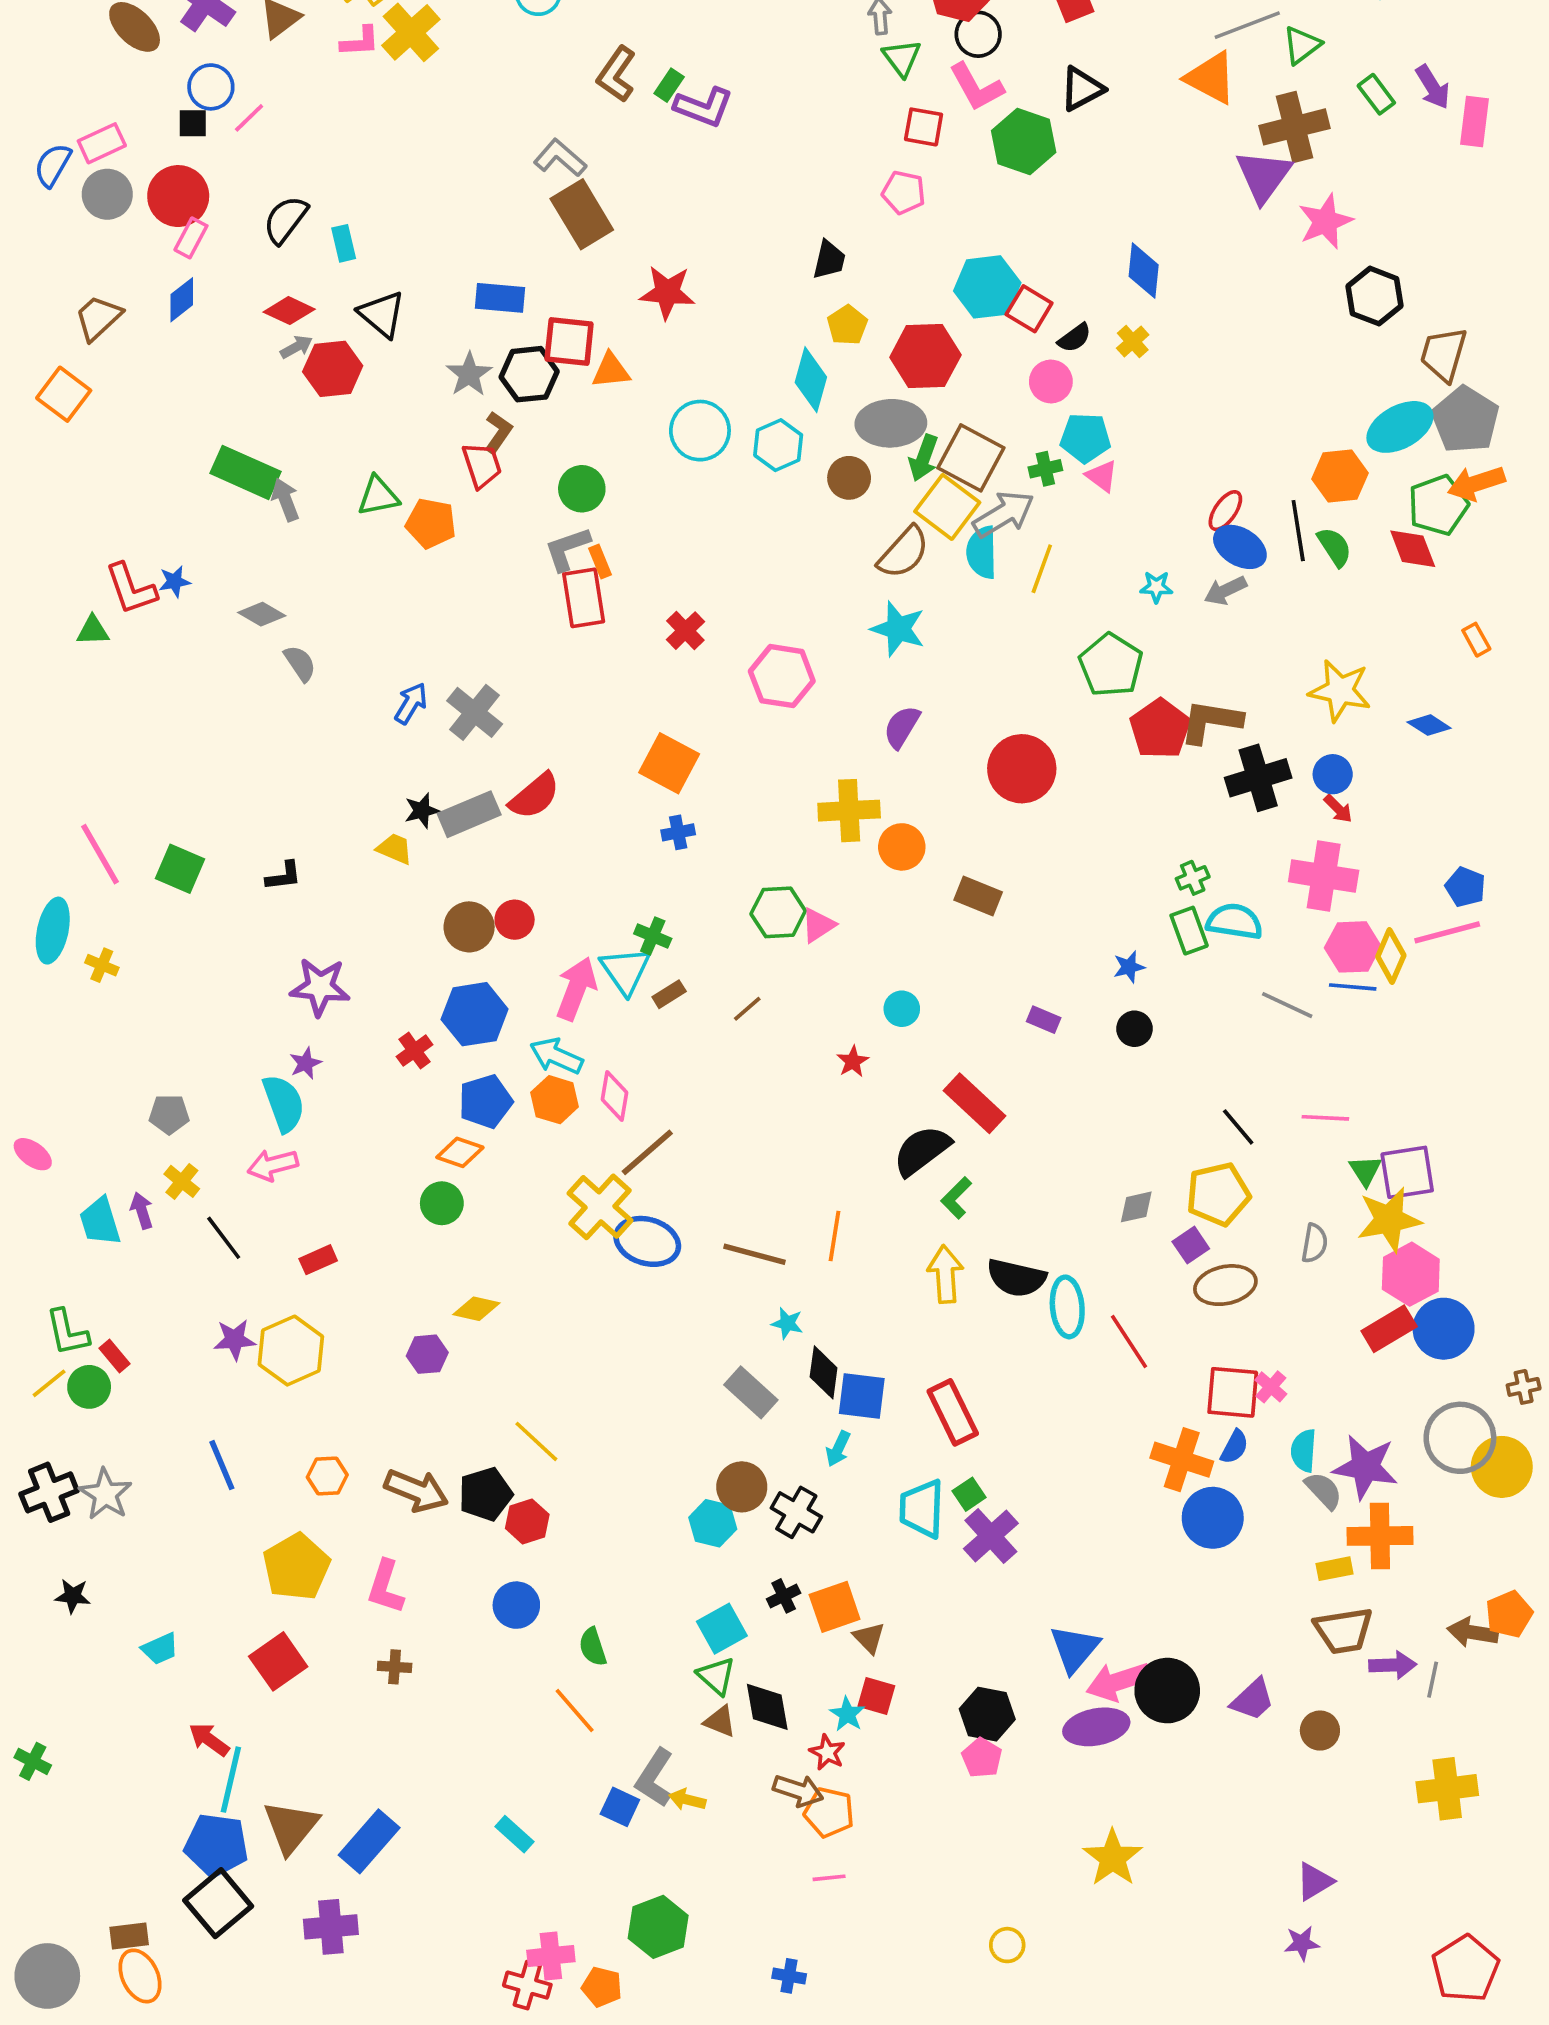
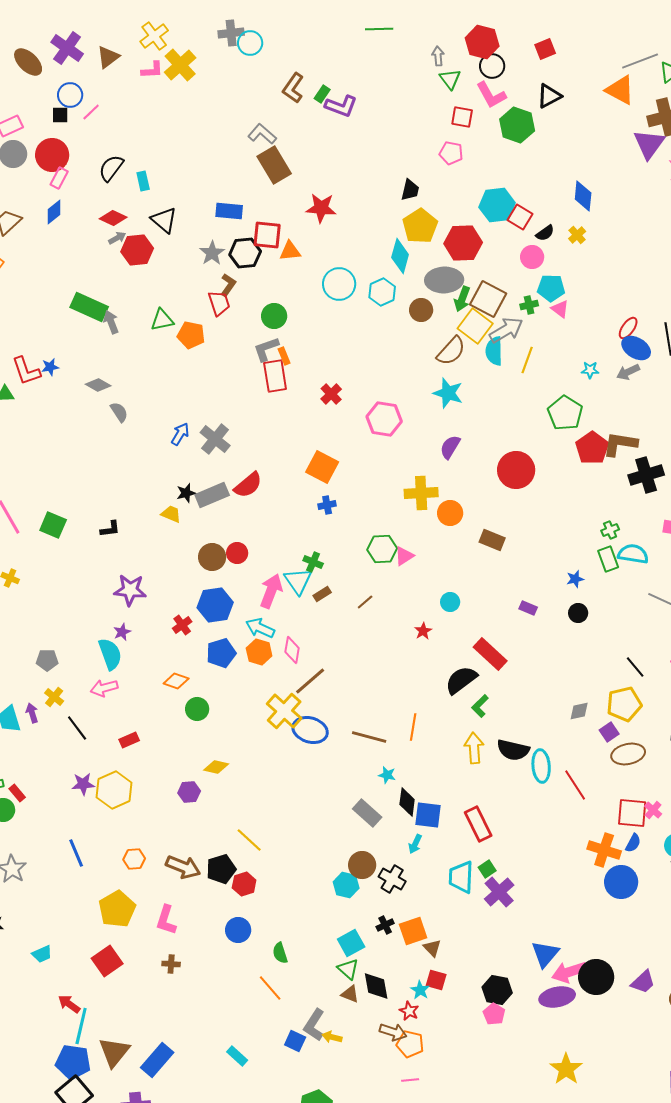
yellow pentagon: (847, 325) -> (420, 226), size x1.6
orange diamond: (460, 1152) -> (176, 681), moved

